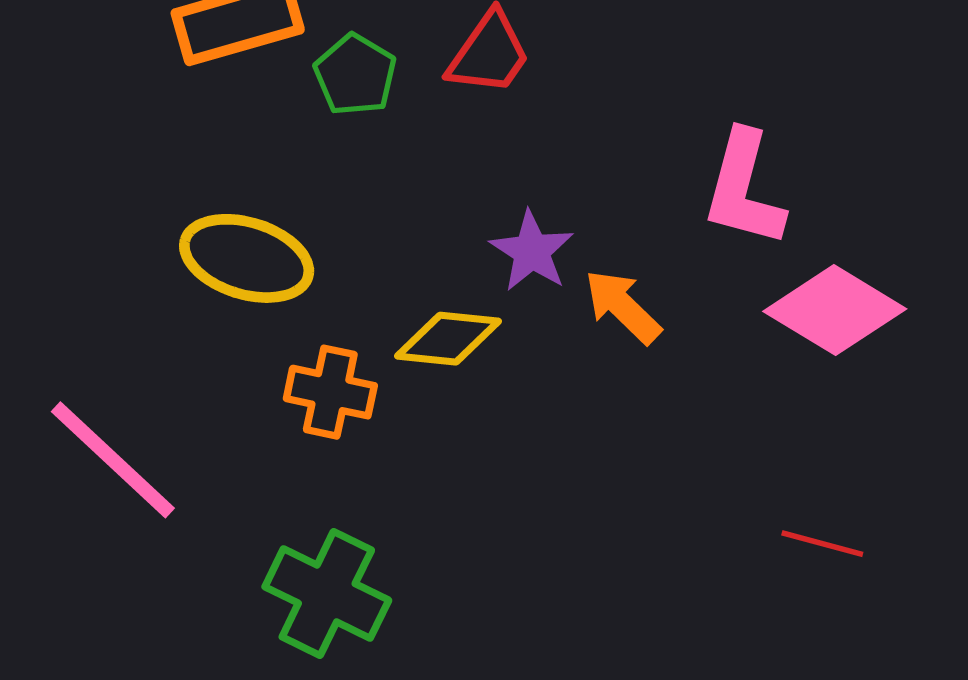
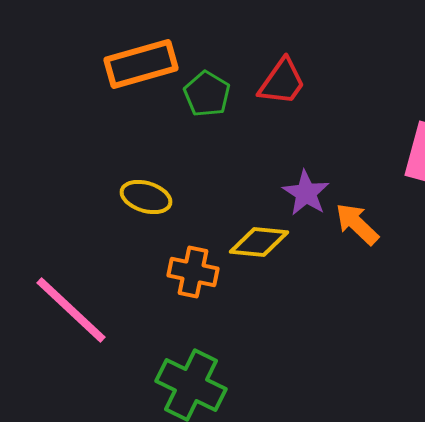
yellow ellipse: (247, 258) -> (146, 197), size x0.7

